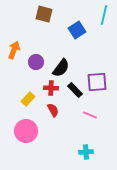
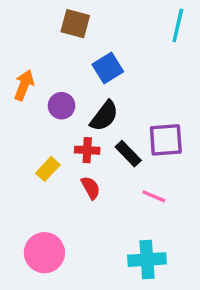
blue square: (77, 30) -> (108, 68), moved
pink circle: (26, 131) -> (44, 253), moved
cyan cross: (86, 152) -> (147, 260), size x1.5

